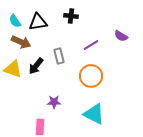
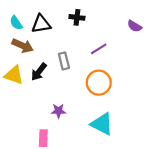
purple semicircle: (121, 36) -> (135, 26), moved

